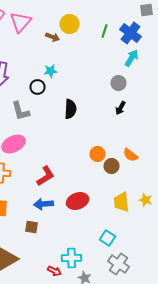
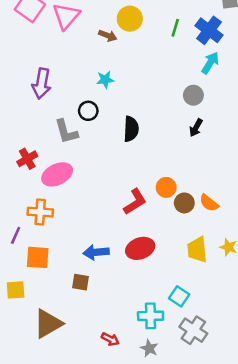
black circle: (38, 87) -> (88, 111), moved
orange semicircle: (130, 155) -> (209, 203), moved
red L-shape: (46, 176) -> (135, 202), moved
cyan cross: (72, 258) -> (151, 316), moved

